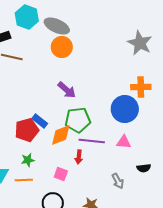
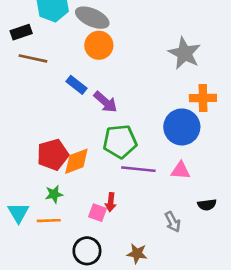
gray star: (140, 43) -> (184, 53), moved
blue rectangle: (40, 121) -> (76, 85), moved
orange diamond: (61, 135) -> (76, 161), moved
red arrow: (79, 157) -> (111, 202), moved

